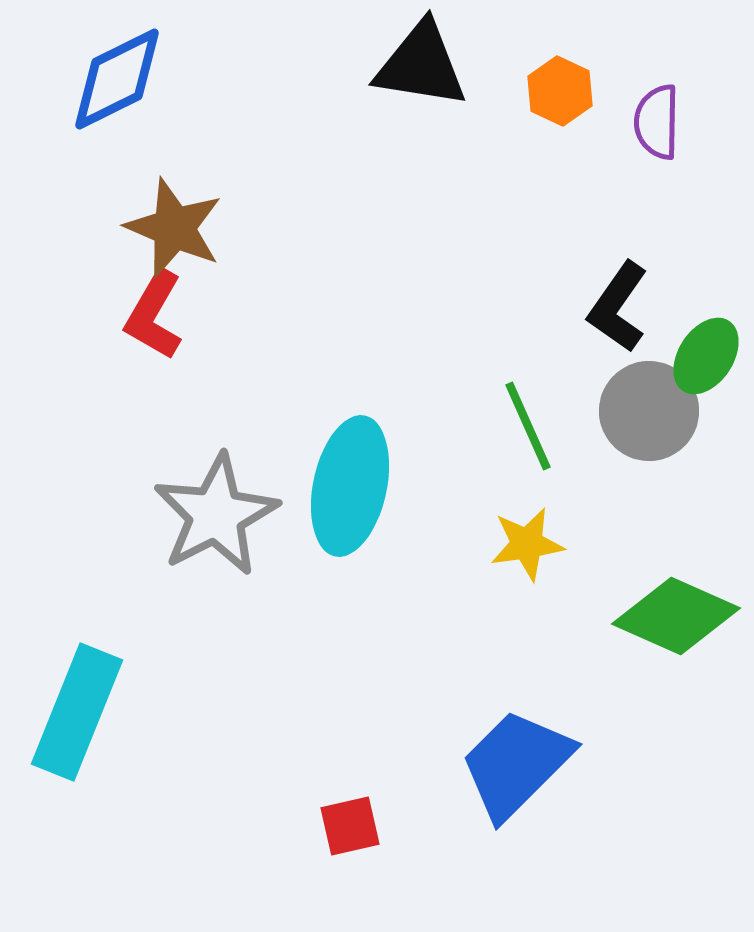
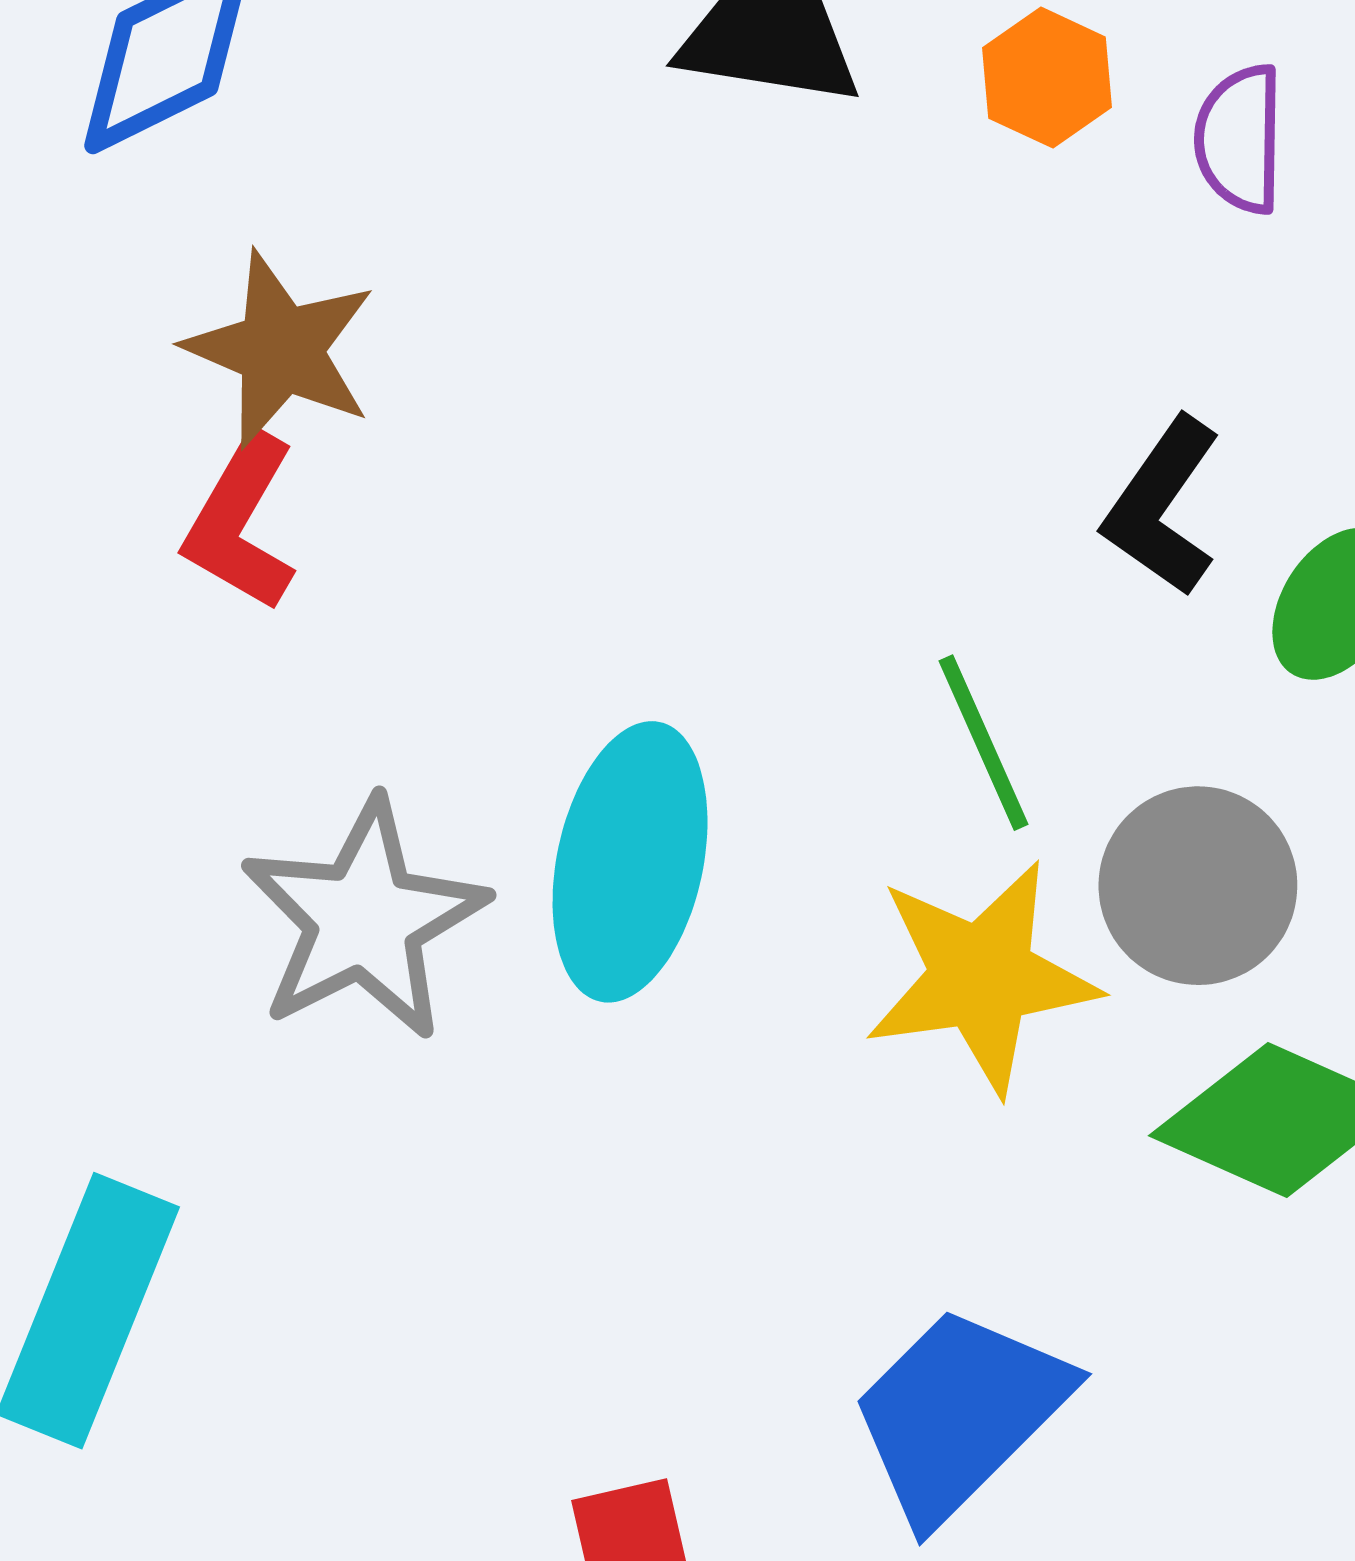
gray circle: (649, 411) -> (1198, 886), moved
yellow star: (527, 544) -> (981, 977), size x1.6

